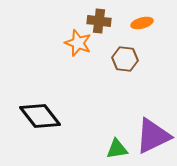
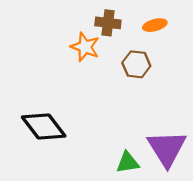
purple triangle: (153, 136) -> (167, 148), turned -36

